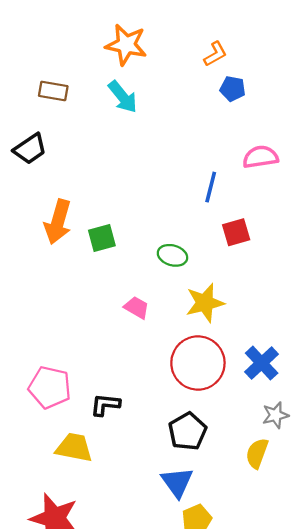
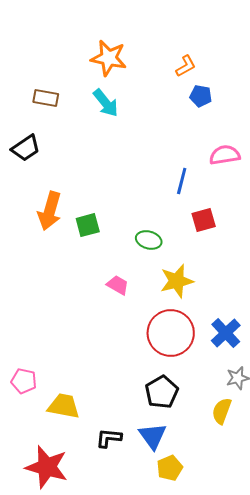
pink pentagon: (50, 387) -> (24, 381), moved, size x0.7
black L-shape: (105, 405) -> (109, 438), moved

